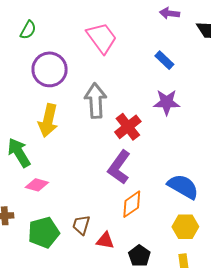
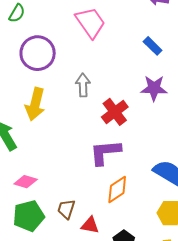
gray arrow: (96, 101) -> (83, 85), size x0.7
purple L-shape: (119, 167) -> (105, 152), turned 48
pink diamond: (37, 185) -> (26, 182), moved

